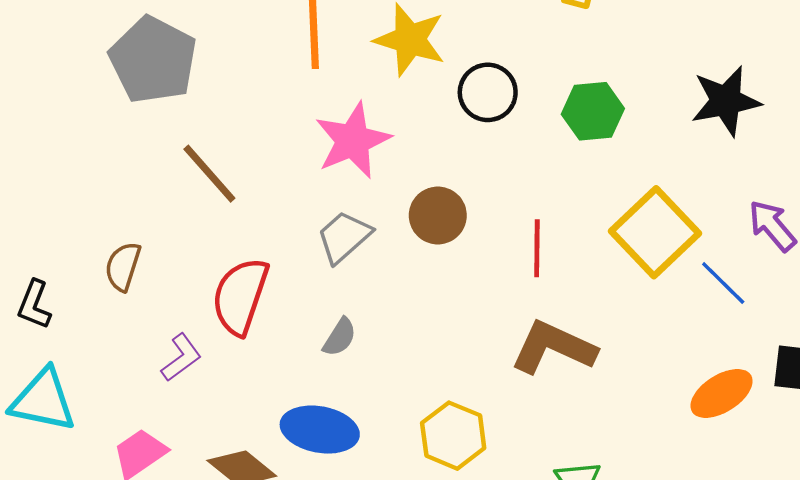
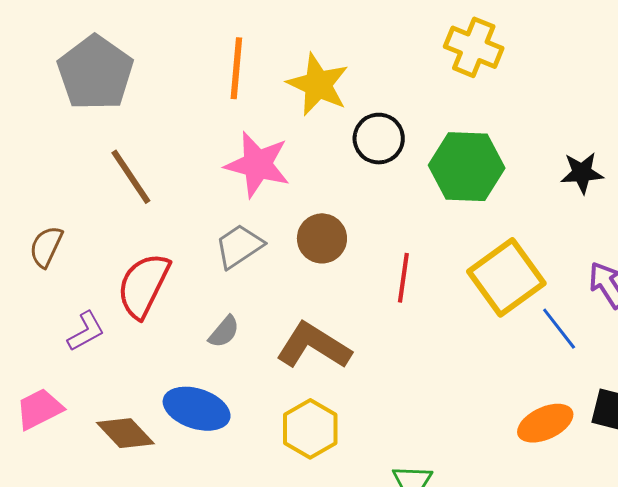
black star: (726, 101) -> (582, 173), size x0.7
green hexagon: (593, 111) -> (467, 167), size x1.4
pink star: (353, 141) -> (258, 165), turned 30
brown L-shape: (553, 347) -> (314, 346), moved

